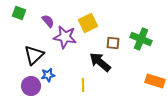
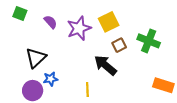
yellow square: (88, 23) -> (109, 22), moved
purple star: (65, 37) -> (79, 28), moved, turned -30
brown square: (113, 43) -> (119, 45), turned -32

